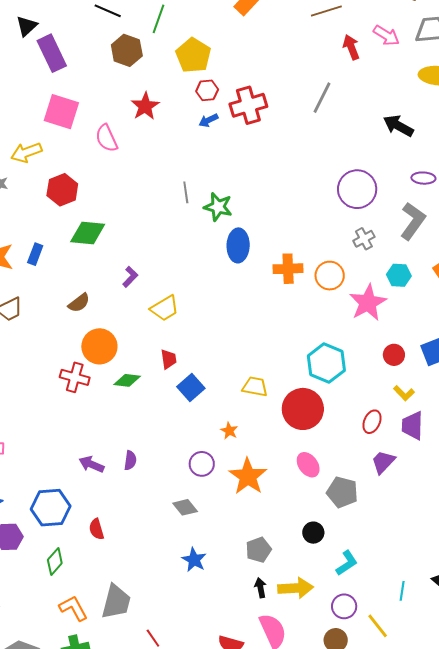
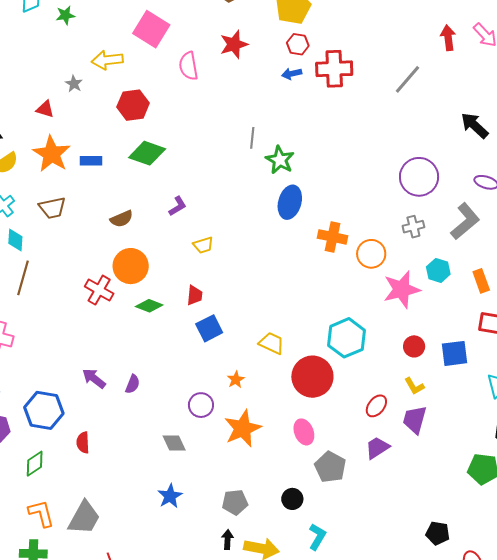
blue rectangle: (35, 254) -> (91, 161), turned 55
yellow trapezoid: (165, 308) -> (203, 245), size x0.7
cyan L-shape: (347, 563) -> (317, 537), turned -40

